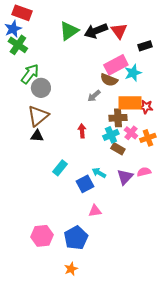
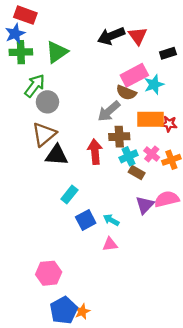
green triangle: (69, 31) -> (57, 52), moved
green cross: (18, 45) -> (21, 52), turned -36
gray arrow: (94, 96) -> (109, 111), size x1.5
brown cross: (118, 118) -> (119, 137), moved
red arrow: (82, 131) -> (95, 152), size x1.5
black triangle: (37, 136) -> (57, 155), moved, size x1.5
pink semicircle: (144, 172) -> (167, 199), size x1.5
cyan arrow: (99, 173) -> (111, 220), moved
blue square: (85, 184) -> (86, 220), moved
blue pentagon: (76, 238) -> (64, 310), moved

